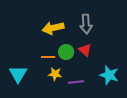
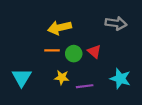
gray arrow: (86, 24) -> (116, 23), moved, turned -78
orange line: (48, 57) -> (52, 50), moved

